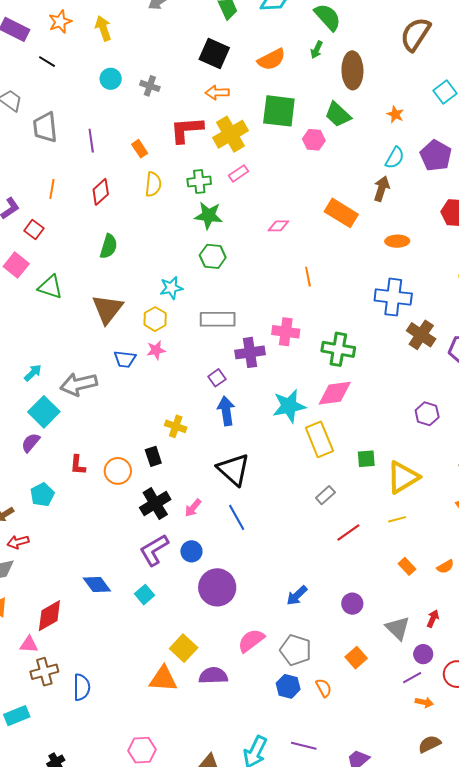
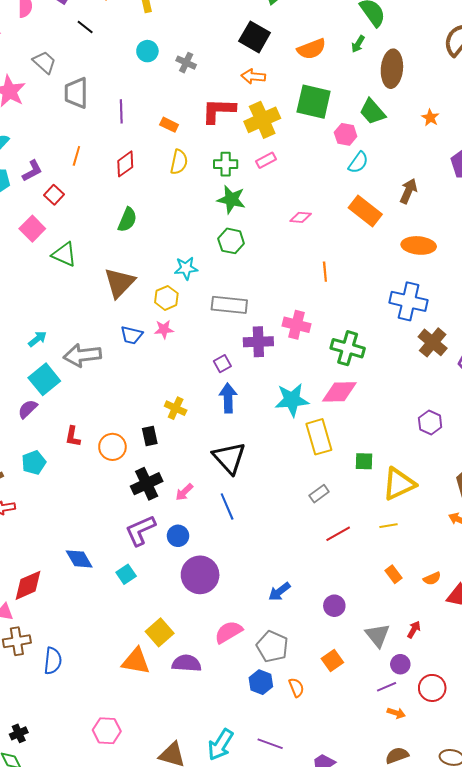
orange rectangle: (140, 149) -> (169, 125), turned -36
cyan semicircle: (395, 158) -> (358, 163), moved
orange ellipse: (397, 241) -> (419, 245), size x1.4

